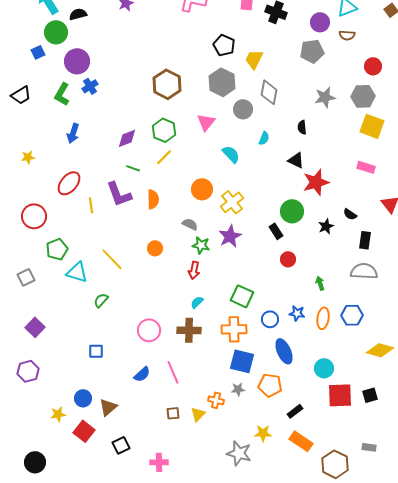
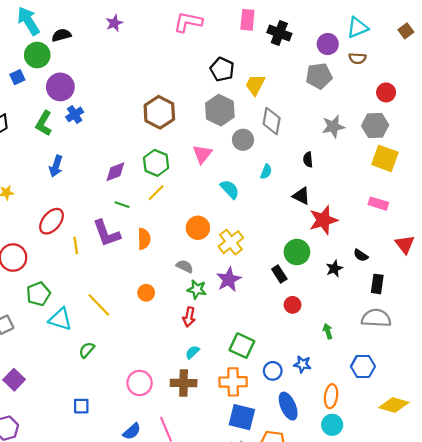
orange ellipse: (323, 318) -> (331, 396), moved

